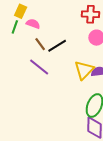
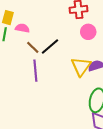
purple line: (39, 67) -> (35, 71), turned 55

